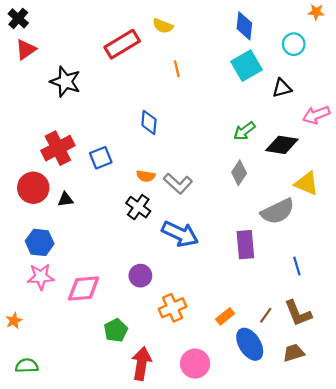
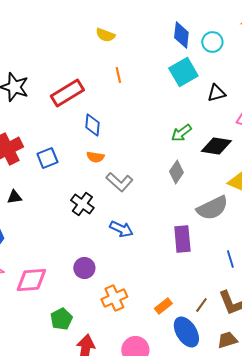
red rectangle: (122, 44) -> (67, 93), moved
cyan circle: (294, 44) -> (212, 42), moved
orange semicircle: (146, 176) -> (95, 157), moved
blue arrow: (180, 234) -> (121, 229), size x0.7

